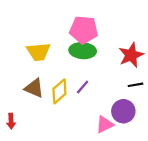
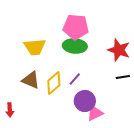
red star: (131, 55) -> (119, 50), turned -30
purple circle: (123, 111) -> (85, 101), moved

